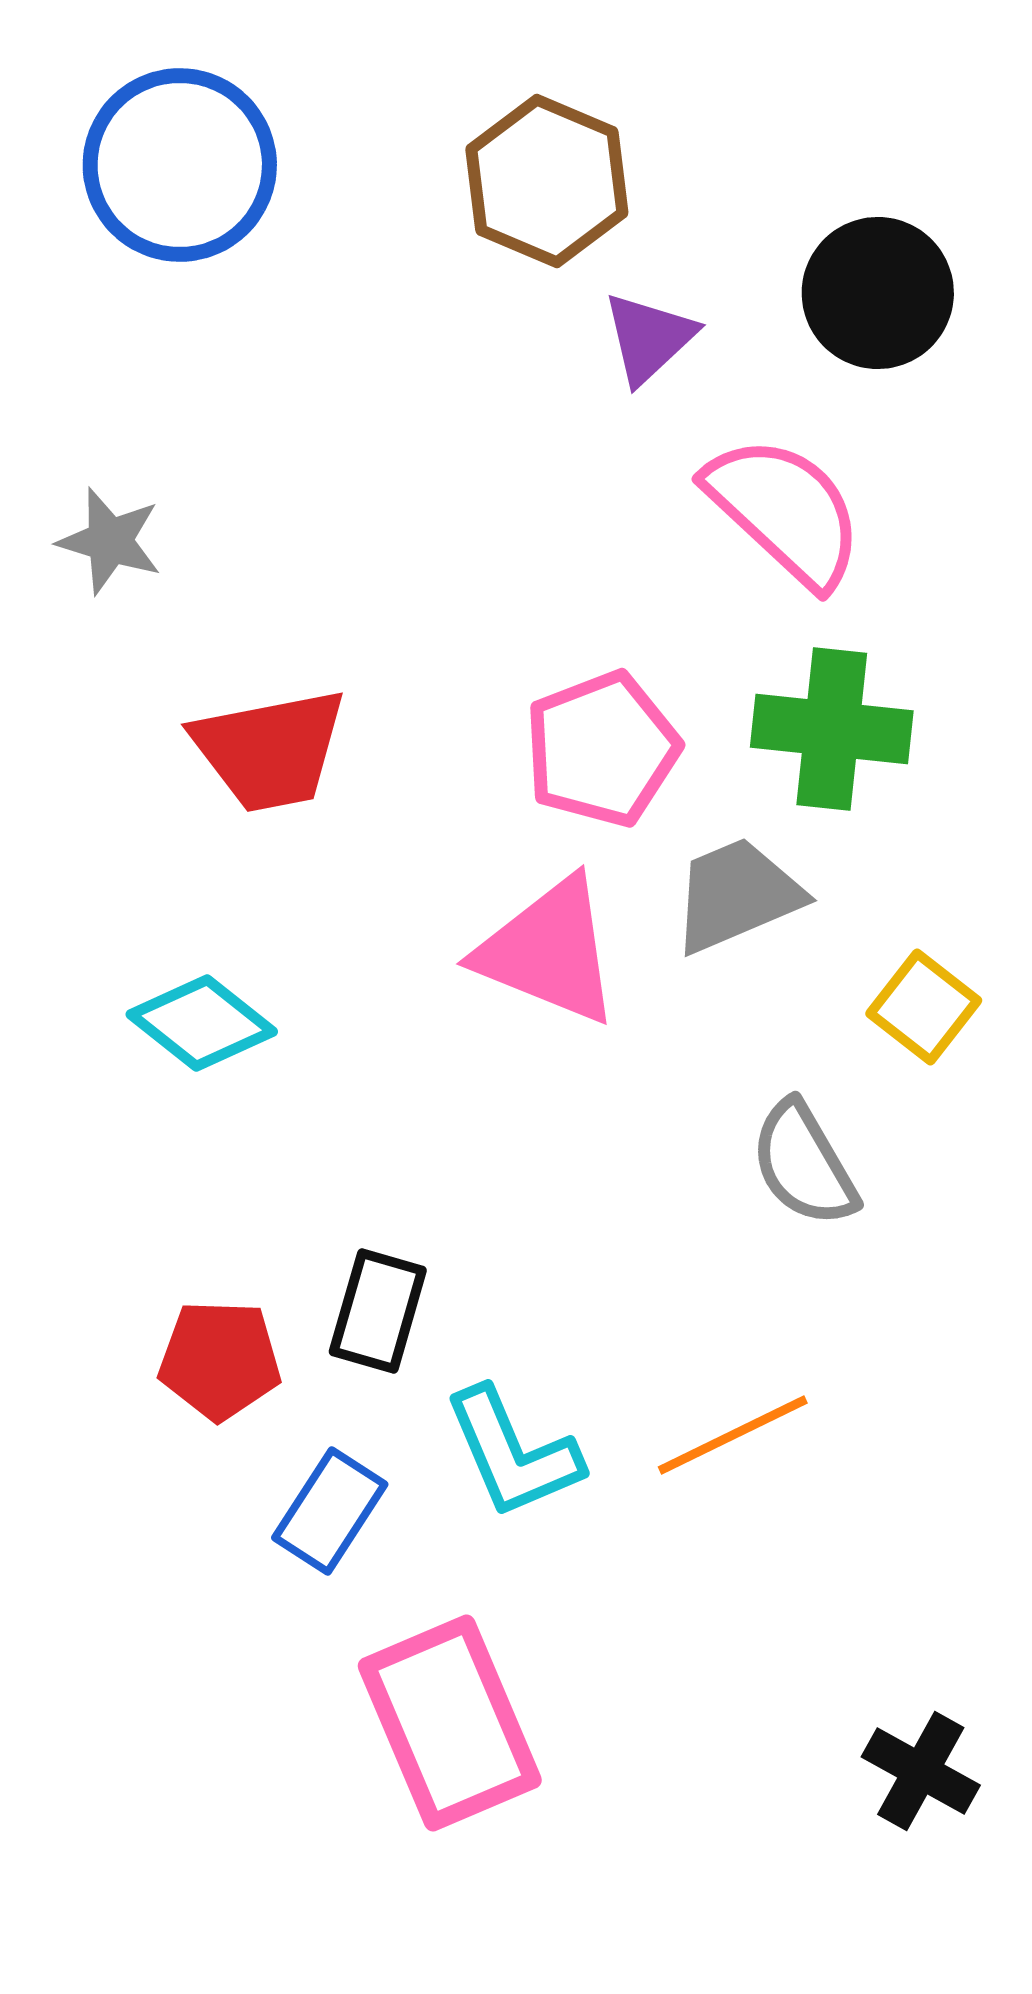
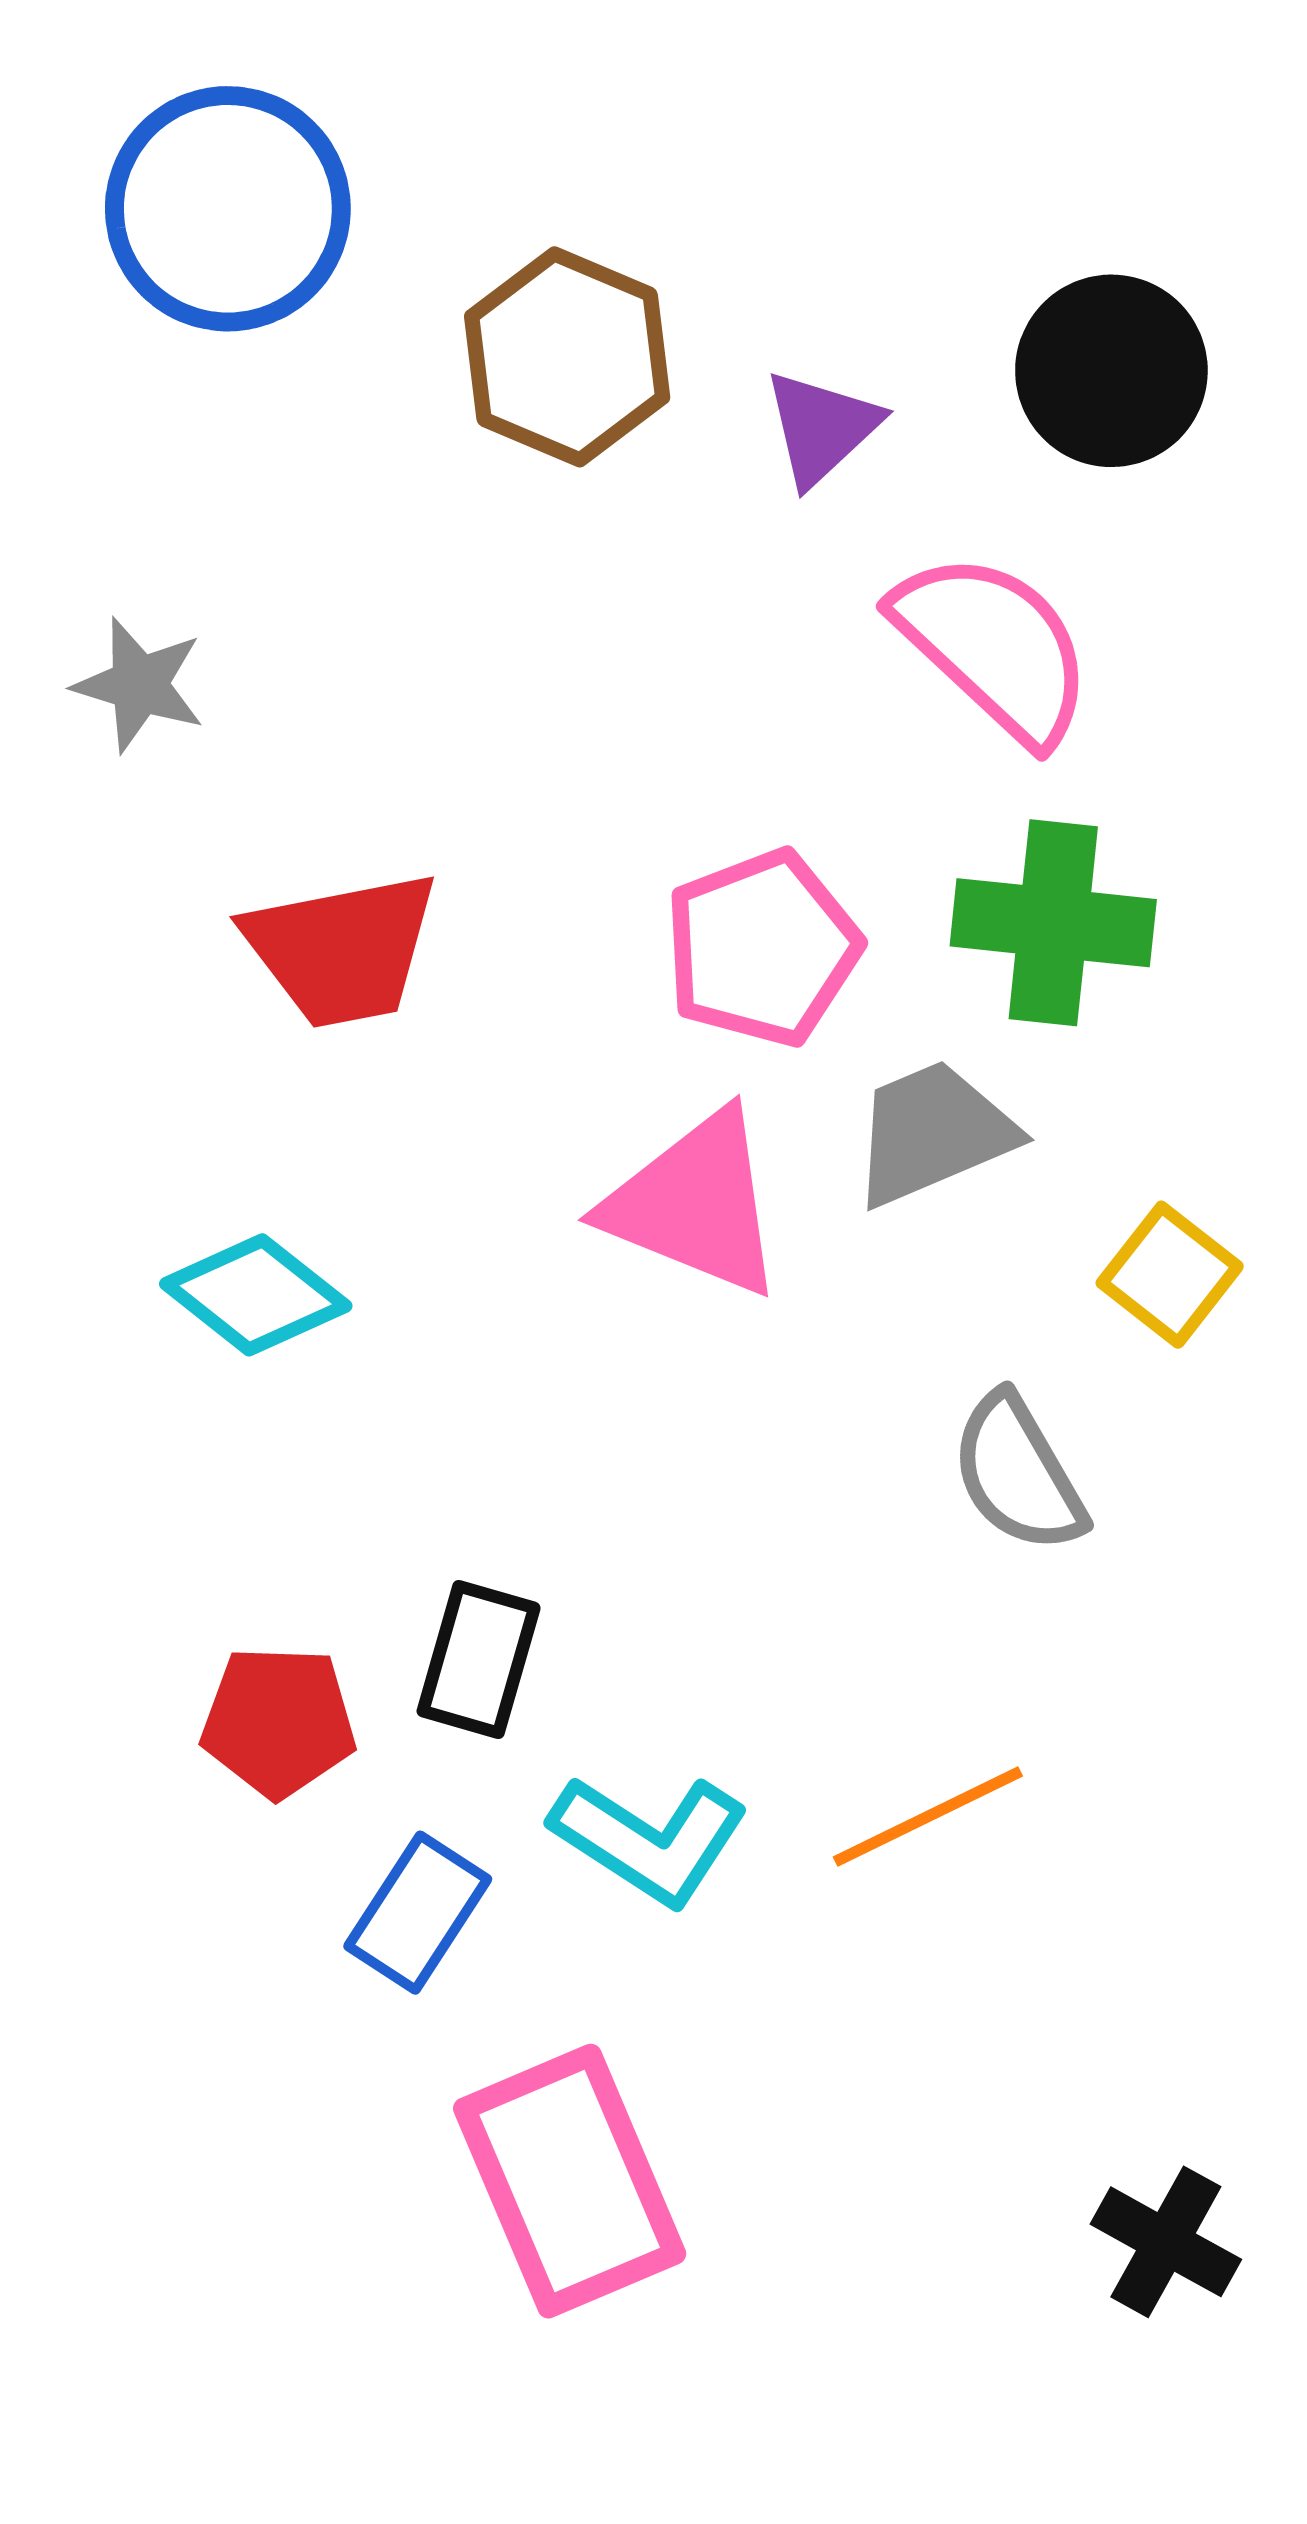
brown hexagon: (547, 181) -> (567, 357), moved
cyan L-shape: (513, 1453) -> (649, 1839), turned -34

